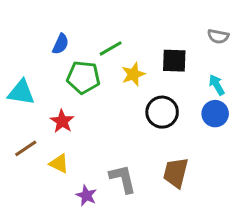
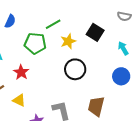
blue semicircle: (61, 44) -> (10, 21), moved
black square: (174, 61) -> (95, 32), turned 30
black circle: (162, 112) -> (75, 69), moved
blue circle: (215, 114) -> (121, 76), moved

